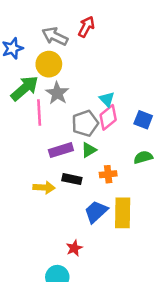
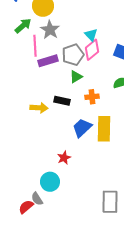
green arrow: (25, 88) -> (23, 26), size x0.7
purple rectangle: (61, 150) -> (48, 61), moved

